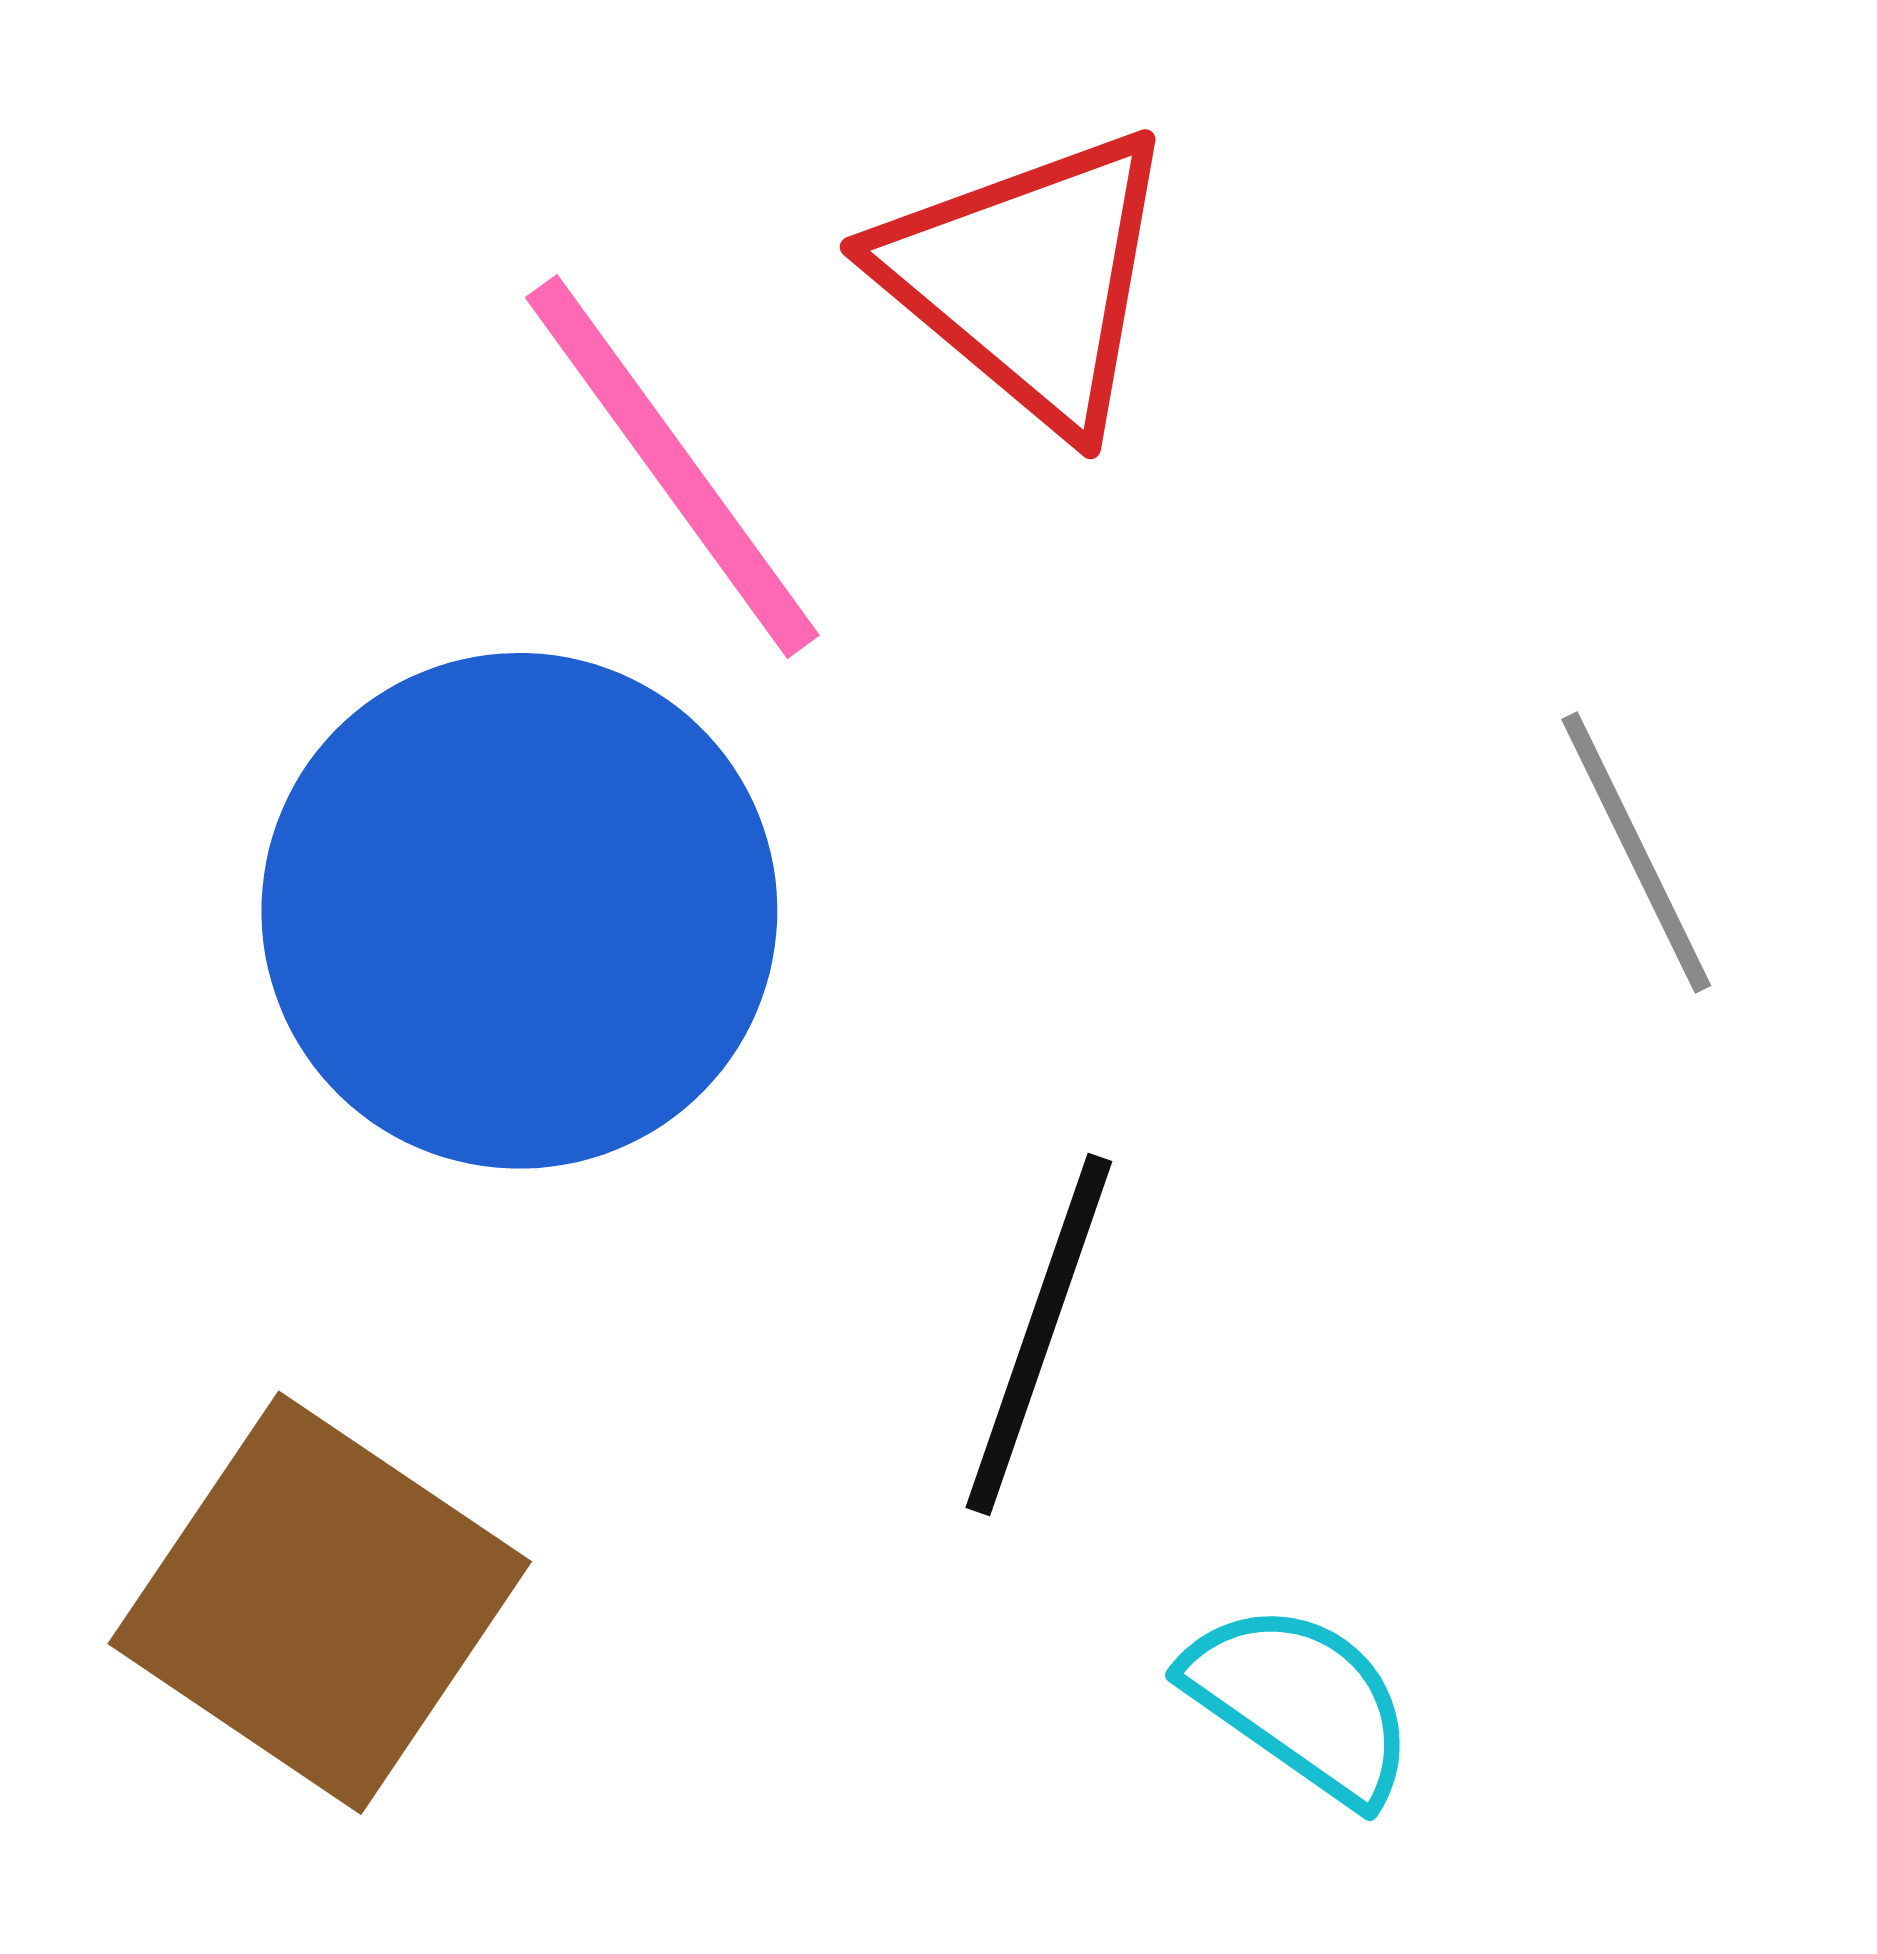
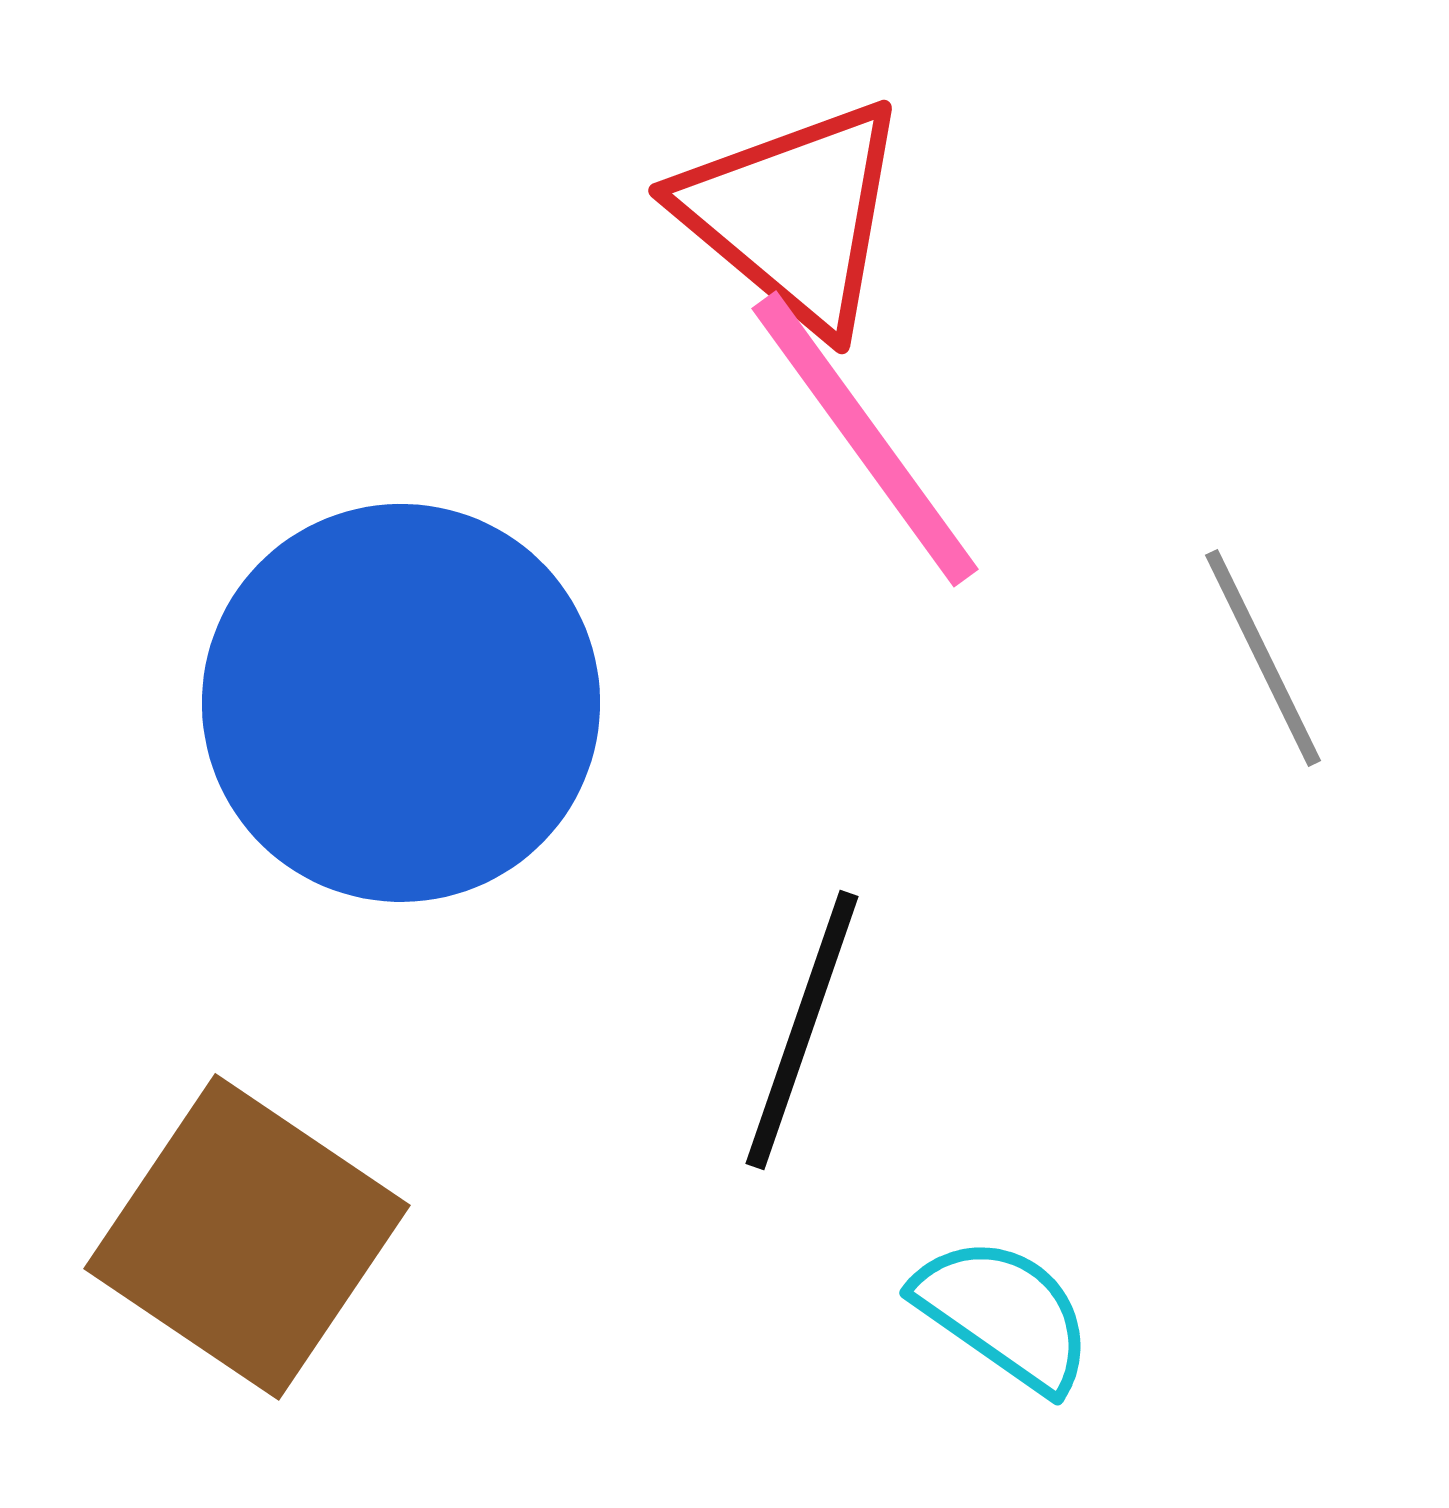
pink line: (672, 466) -> (865, 439), moved

